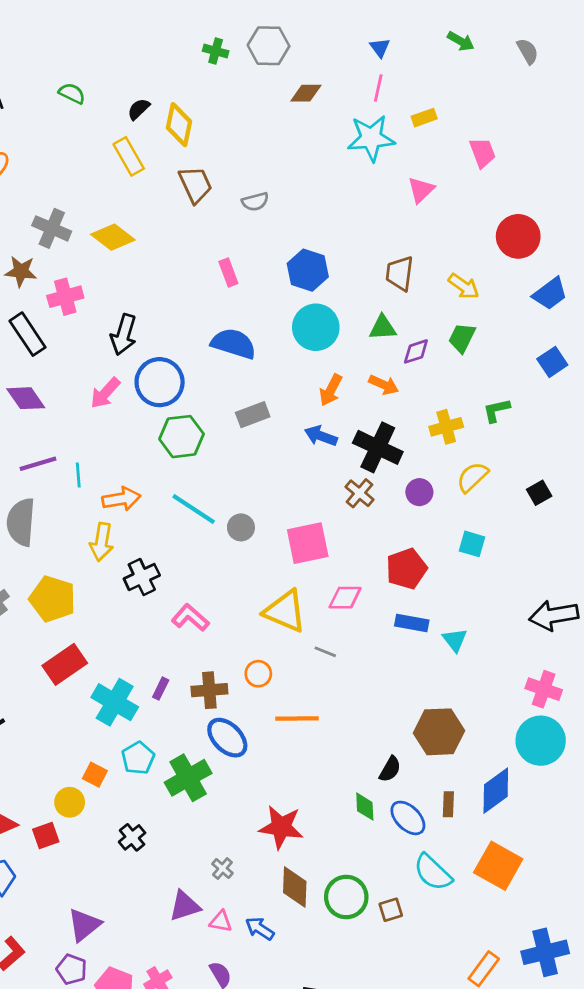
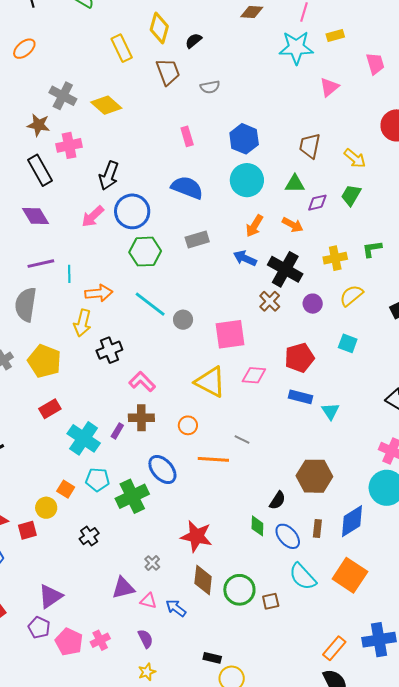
black semicircle: (139, 109) -> (193, 41), moved
gray line: (325, 652) -> (242, 440), moved
red rectangle: (65, 664) -> (50, 409), size x0.7
brown cross: (209, 690) -> (141, 418), moved
cyan pentagon: (138, 758) -> (97, 480), turned 30

